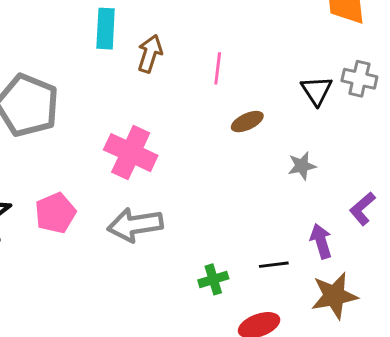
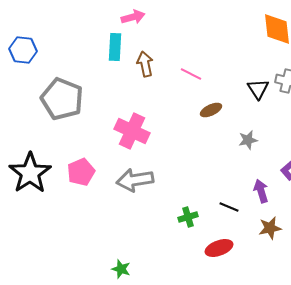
brown arrow: (150, 54) -> (145, 64), turned -30
pink line: (218, 68) -> (191, 74), turned -70
black line: (274, 265) -> (229, 207), turned 30
brown star: (334, 296) -> (270, 228), size x0.7

